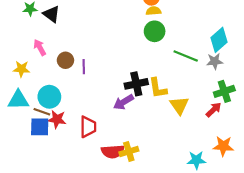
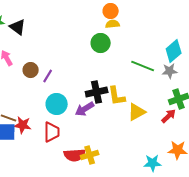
green circle: (155, 31) -> (101, 43), moved
purple line: (84, 67) -> (48, 76), turned 32
cyan circle: (49, 97) -> (57, 104), moved
yellow triangle: (179, 105) -> (137, 112), turned 36

